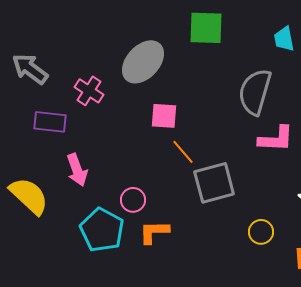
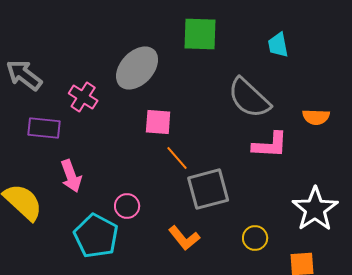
gray semicircle: (255, 92) -> (249, 98), turned -63
orange L-shape: (154, 232) -> (184, 238), moved, turned -128

